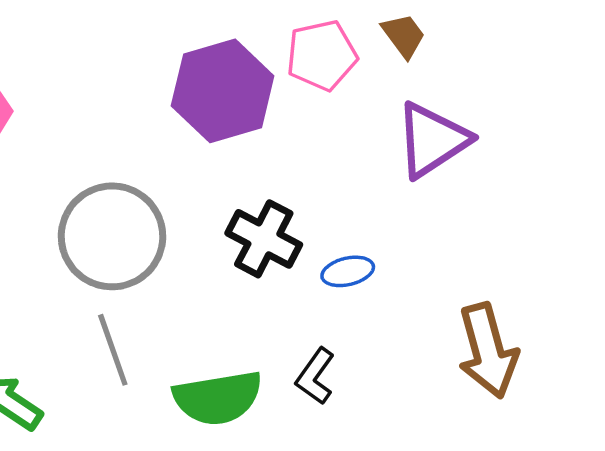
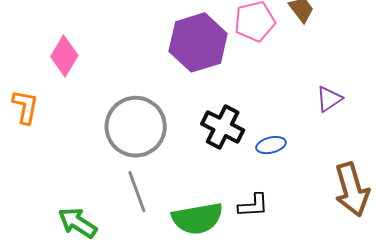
purple triangle: (432, 140) -> (329, 99), moved, size x0.6
black L-shape: (315, 376) -> (253, 205), turned -128

